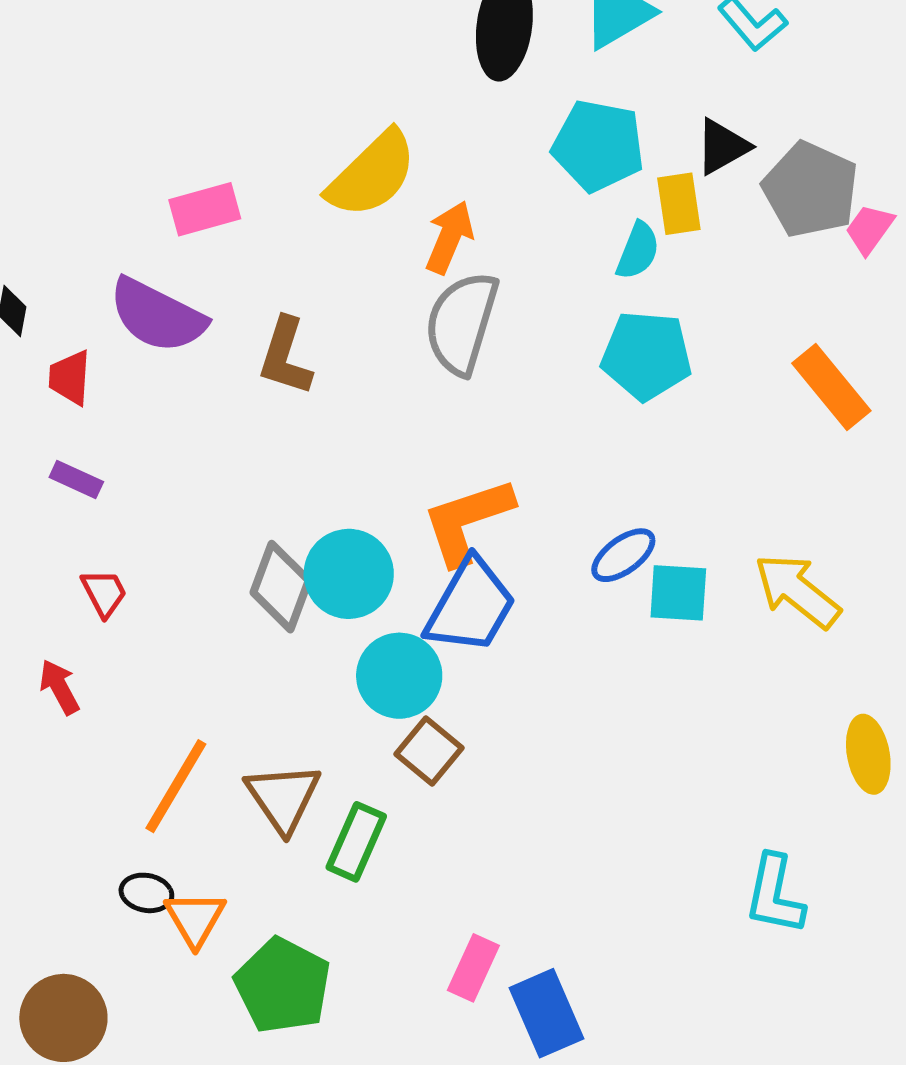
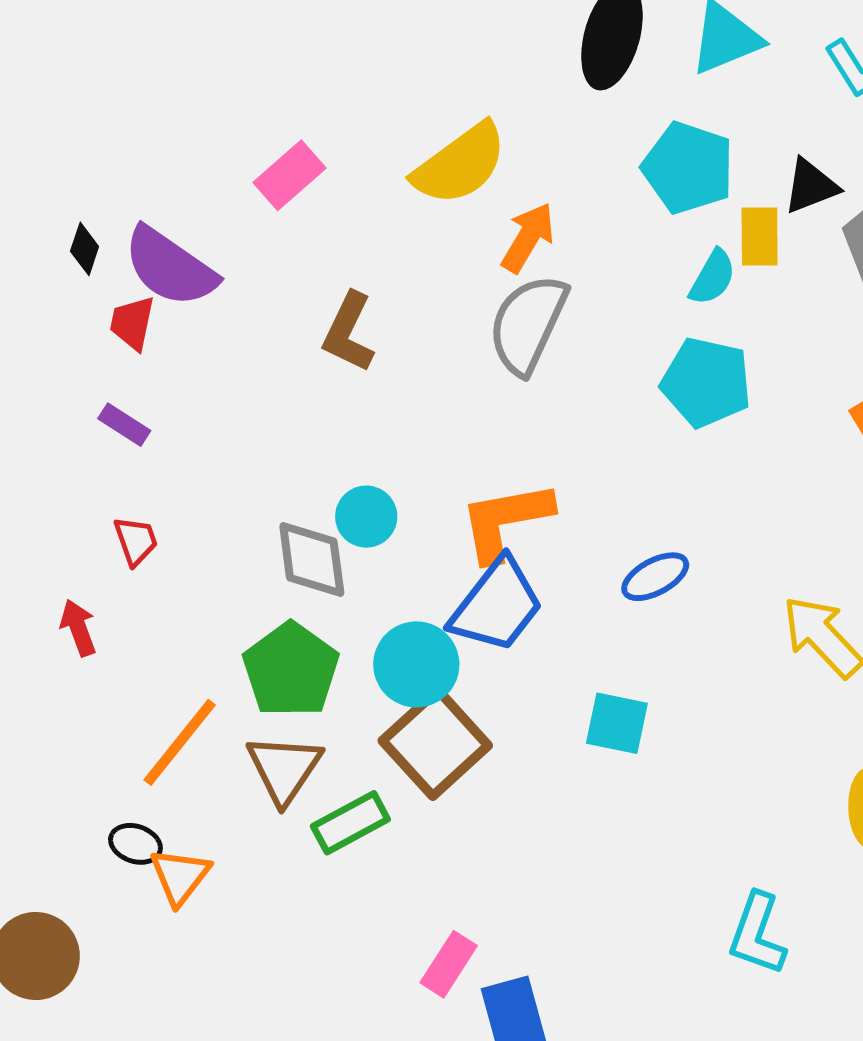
pink rectangle: (205, 209) -> (290, 175), turned -34
purple semicircle: (157, 315) -> (170, 267), moved
cyan circle: (349, 574) -> (366, 517), moved, size x0.7
gray diamond: (281, 587) -> (312, 560), turned -36
cyan square: (678, 593) -> (617, 723), moved
brown square: (429, 751) -> (435, 743), size x1.6
green rectangle: (356, 842) -> (350, 823), turned 30
green pentagon: (283, 986) -> (291, 670), moved

